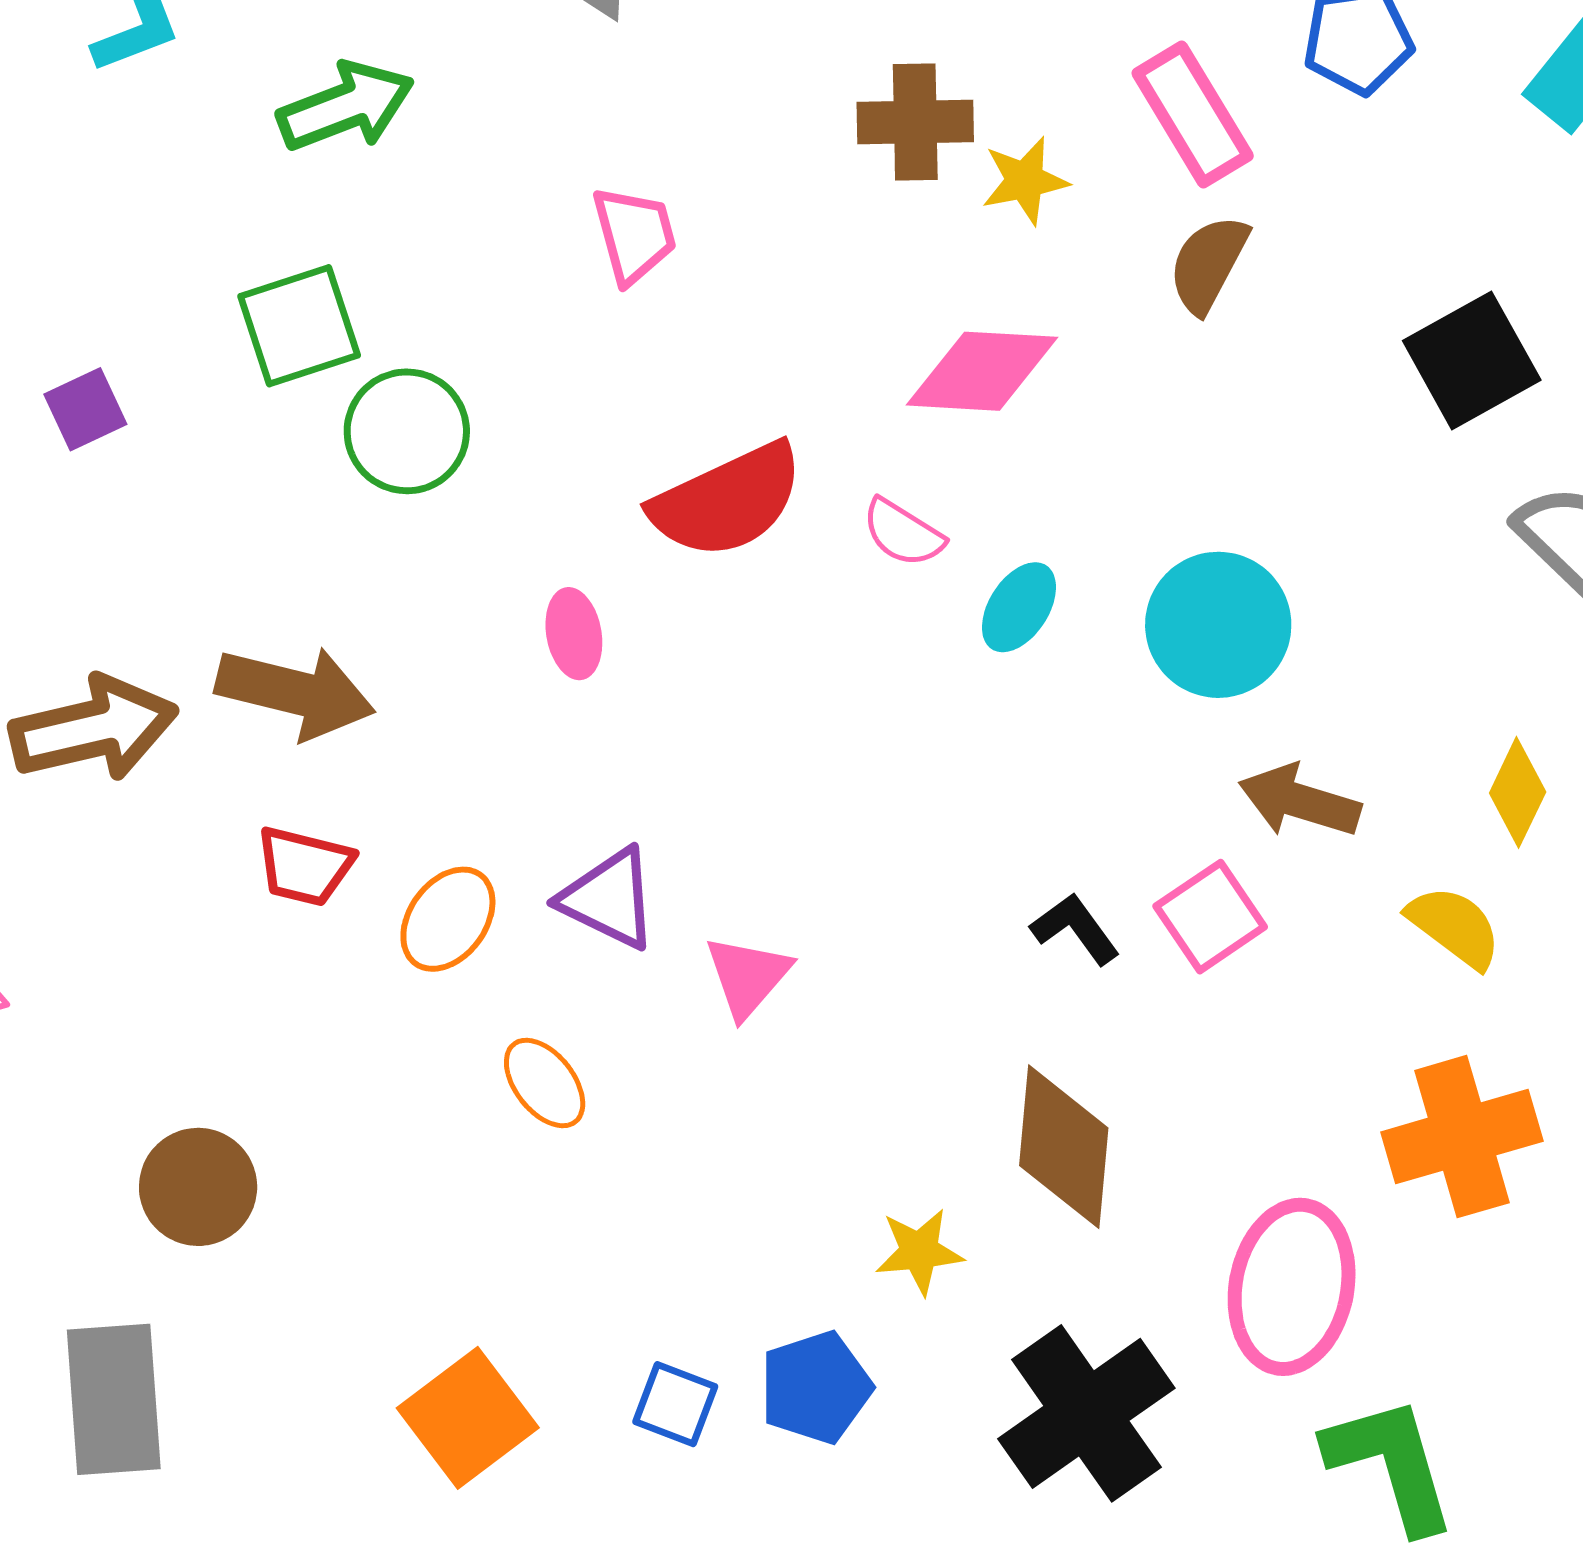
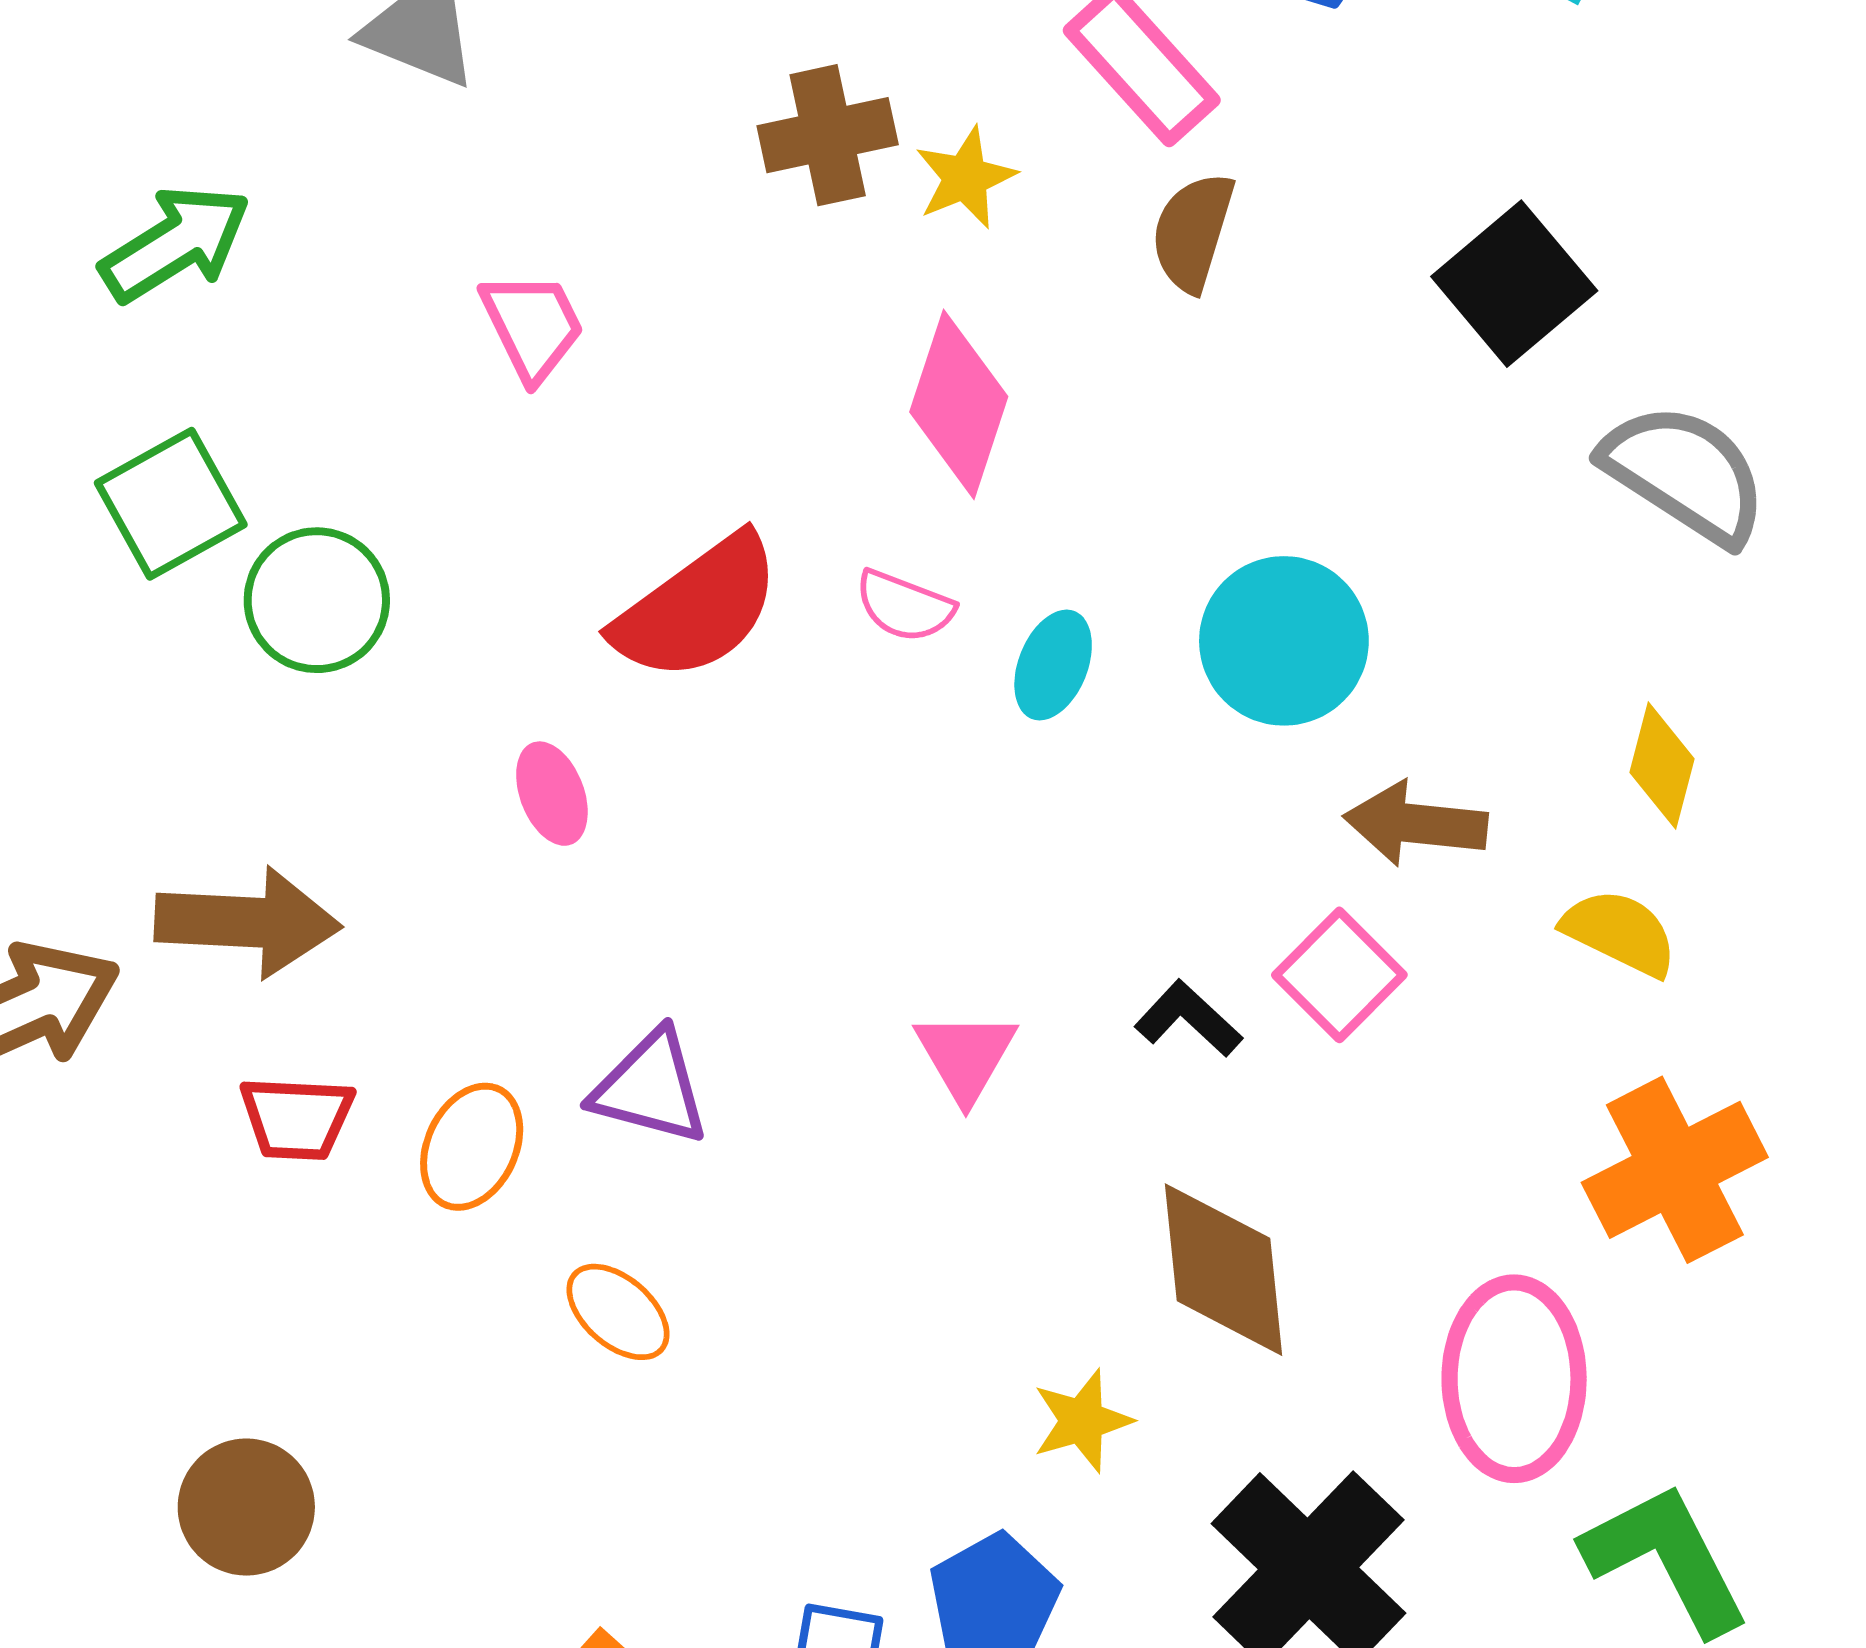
pink diamond: (982, 371) -> (959, 404), turned -64
pink triangle: (748, 976) -> (966, 1056), moved

